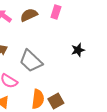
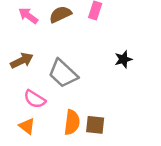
brown square: (56, 101) -> (95, 125), turned 35

